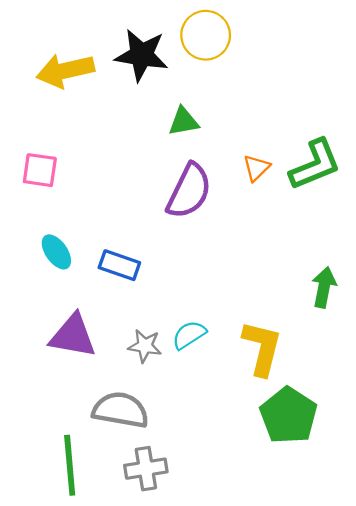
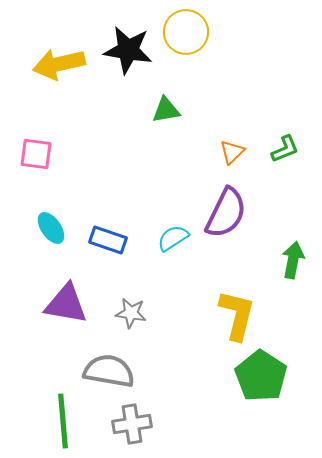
green L-shape: (315, 165) -> (285, 149), size x0.6
purple semicircle: (189, 191) -> (226, 213), moved
cyan semicircle: (189, 335) -> (173, 238), moved

